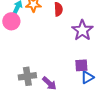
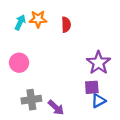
pink circle: (11, 21) -> (19, 63), moved
purple star: (82, 30) -> (99, 63), moved

